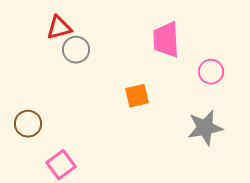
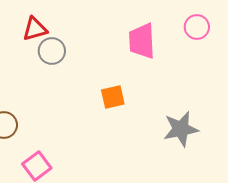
pink circle: (211, 72) -> (197, 27), moved

